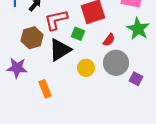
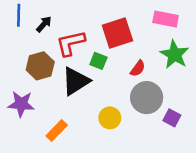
yellow circle: (86, 68) -> (110, 118), moved
orange rectangle: (45, 89) -> (57, 131), turned 66

